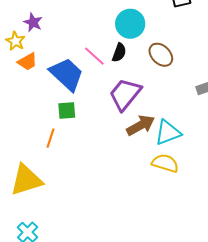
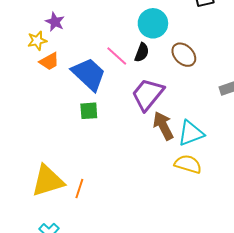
yellow star: (15, 41) -> (37, 41), turned 30
brown arrow: (141, 125) -> (163, 126), turned -88
orange line: (50, 138) -> (79, 189), moved

